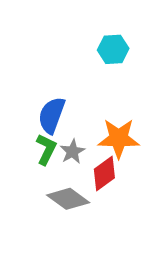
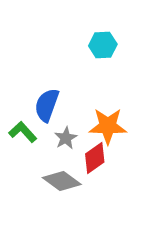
green L-shape: (46, 149) -> (23, 132), moved, turned -68

